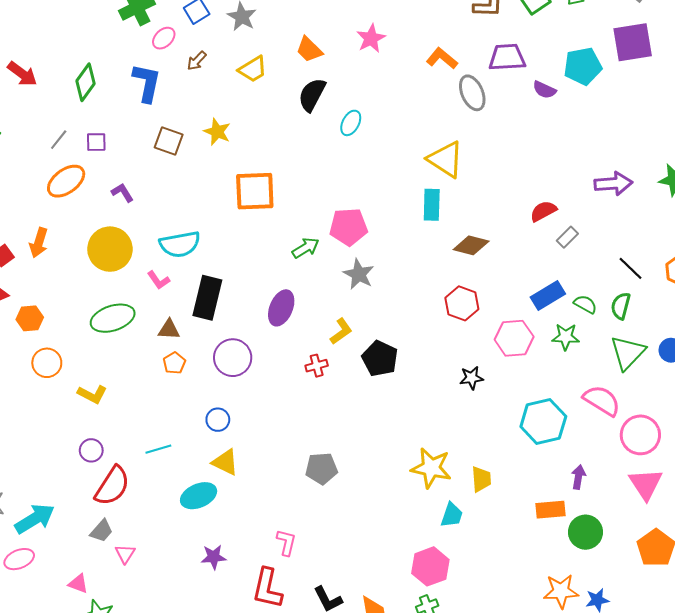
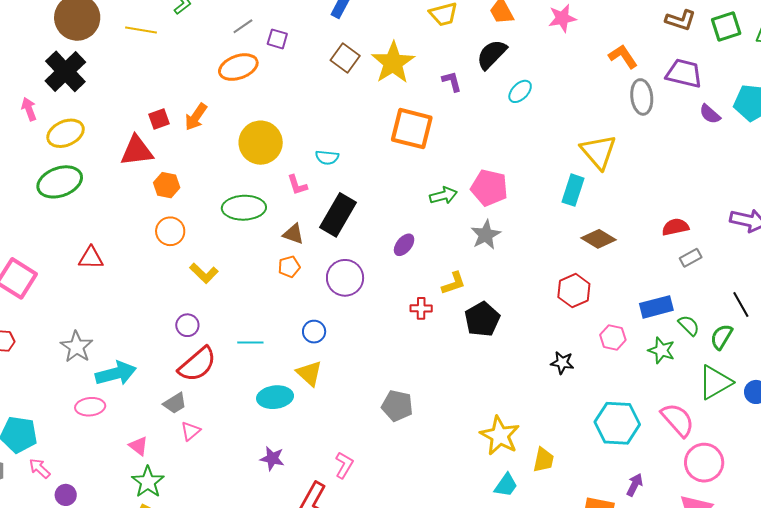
yellow star: (217, 132) -> (393, 63), size x1.6
purple L-shape: (122, 193) -> (452, 81), moved
cyan semicircle: (180, 244) -> (327, 157), size x0.6
purple ellipse: (281, 308) -> (404, 245), size x0.7
pink hexagon: (514, 338) -> (613, 337), size x0.7

